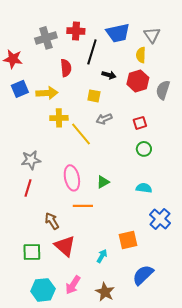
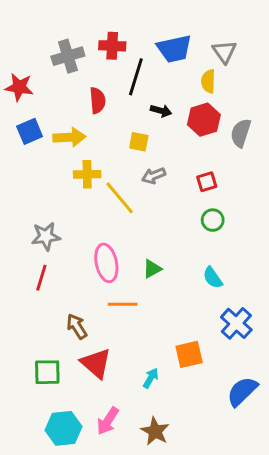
cyan semicircle: (144, 188) -> (213, 278), turned -133
blue semicircle: (143, 275) -> (242, 391), moved

